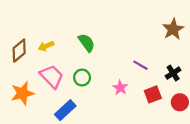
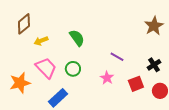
brown diamond: (19, 51) -> (24, 24), moved
purple line: (140, 65) -> (117, 57), moved

